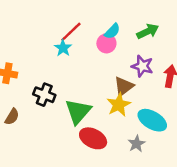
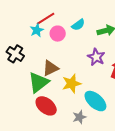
pink circle: (106, 43) -> (58, 34), moved
brown triangle: (124, 86) -> (50, 68), moved
black cross: (44, 95) -> (15, 54), moved

